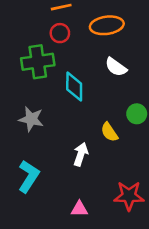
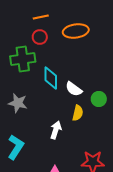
white semicircle: (116, 67) -> (74, 89), moved
yellow semicircle: (109, 132) -> (78, 113), turned -133

